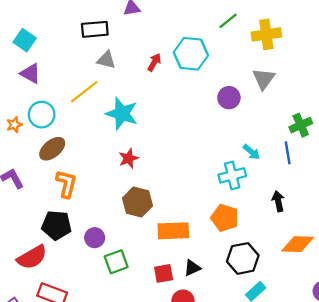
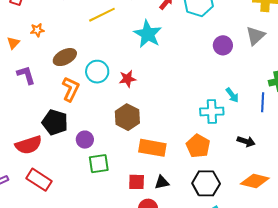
cyan star: (122, 113) -> (148, 34), moved
cyan circle: (42, 115) -> (97, 72), moved
black arrow: (278, 201) -> (246, 141), turned 108

